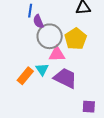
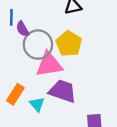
pink triangle: (57, 54) -> (49, 64), size x1.4
cyan triangle: (42, 69) -> (37, 104), moved

